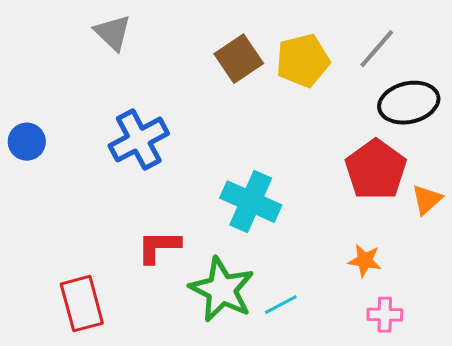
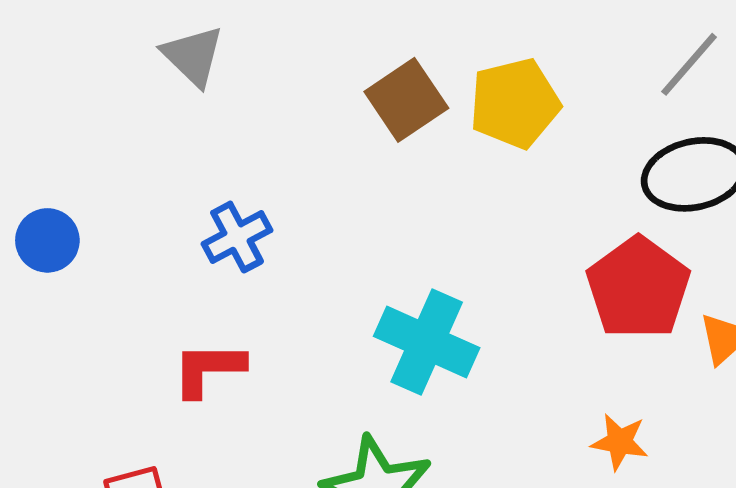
gray line: (377, 49) -> (689, 64), moved
blue cross: (139, 140) -> (237, 237), size x0.7
red L-shape: (159, 247) -> (208, 369), moved

